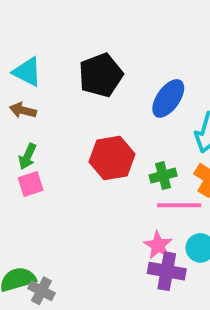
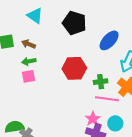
black pentagon: (101, 75) -> (74, 23), turned 30
brown arrow: (23, 110) -> (29, 44), moved
green arrow: (27, 156) -> (29, 61), turned 48

